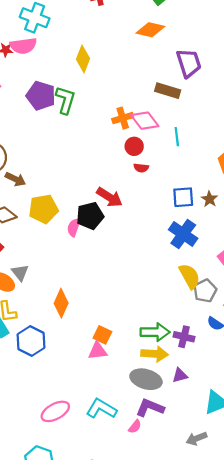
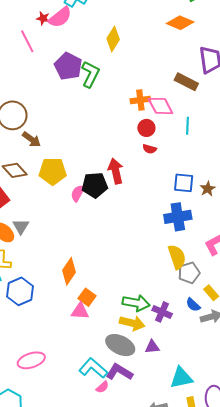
pink semicircle: (23, 46) -> (60, 17), turned -40
red arrow: (110, 197) -> (116, 171), turned -145
blue cross: (183, 234) -> (178, 217), turned 36
orange diamond: (61, 303) -> (69, 271), moved
cyan L-shape: (101, 409) -> (93, 368), moved

